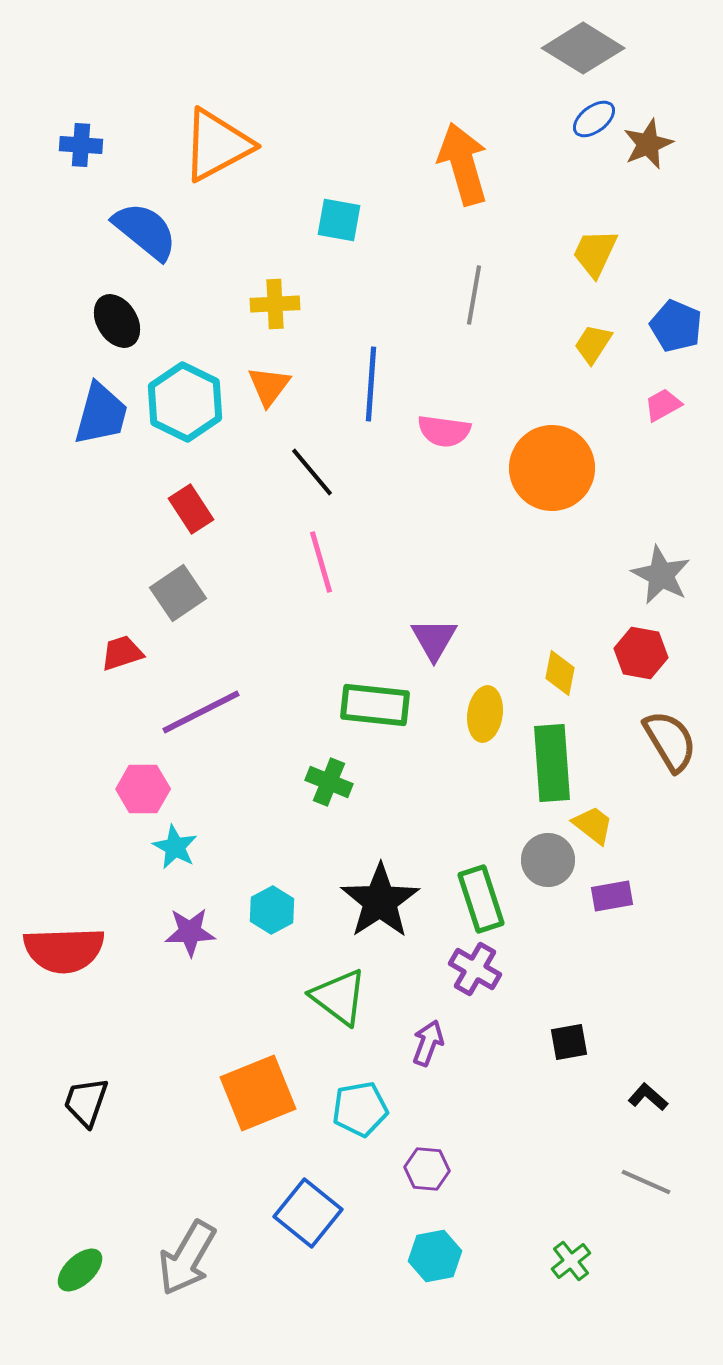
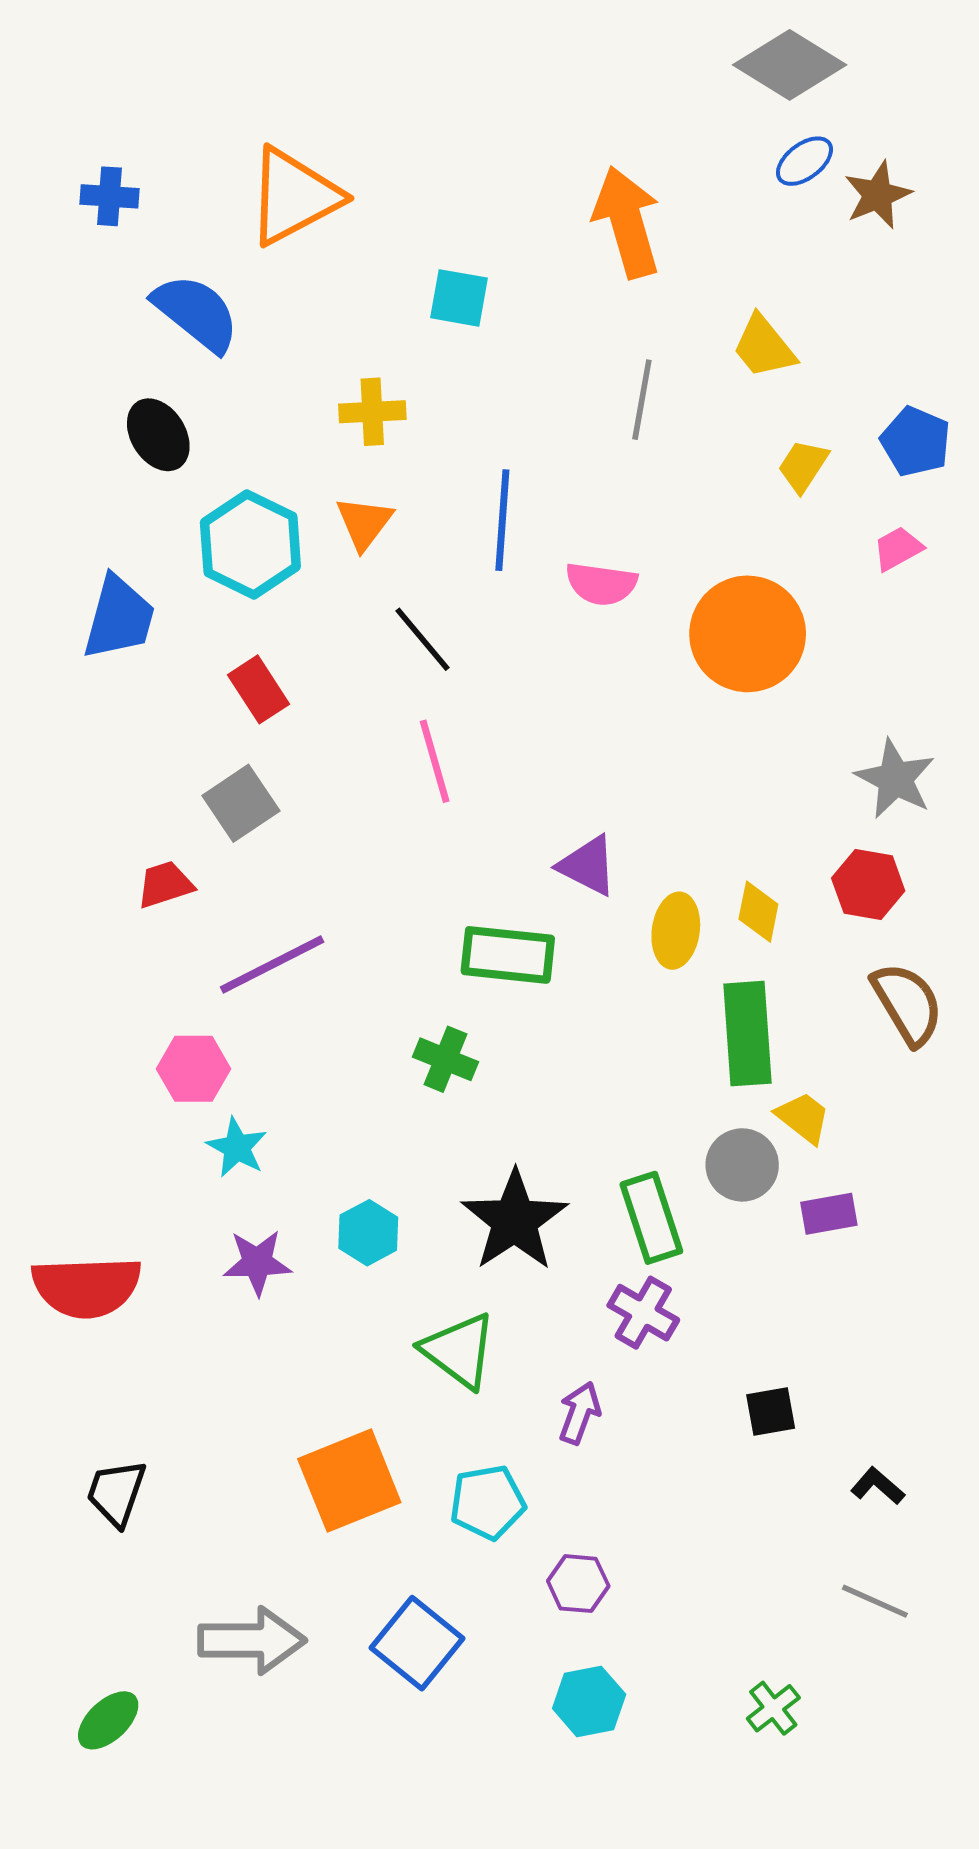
yellow trapezoid: (595, 253) -> (764, 347), moved, turned -64
blue trapezoid: (101, 414) -> (119, 618), moved
purple triangle: (434, 639) -> (588, 866), turned -33
yellow ellipse: (485, 714) -> (676, 931), moved
gray arrow: (187, 1258) -> (252, 1640), moved, turned -120

